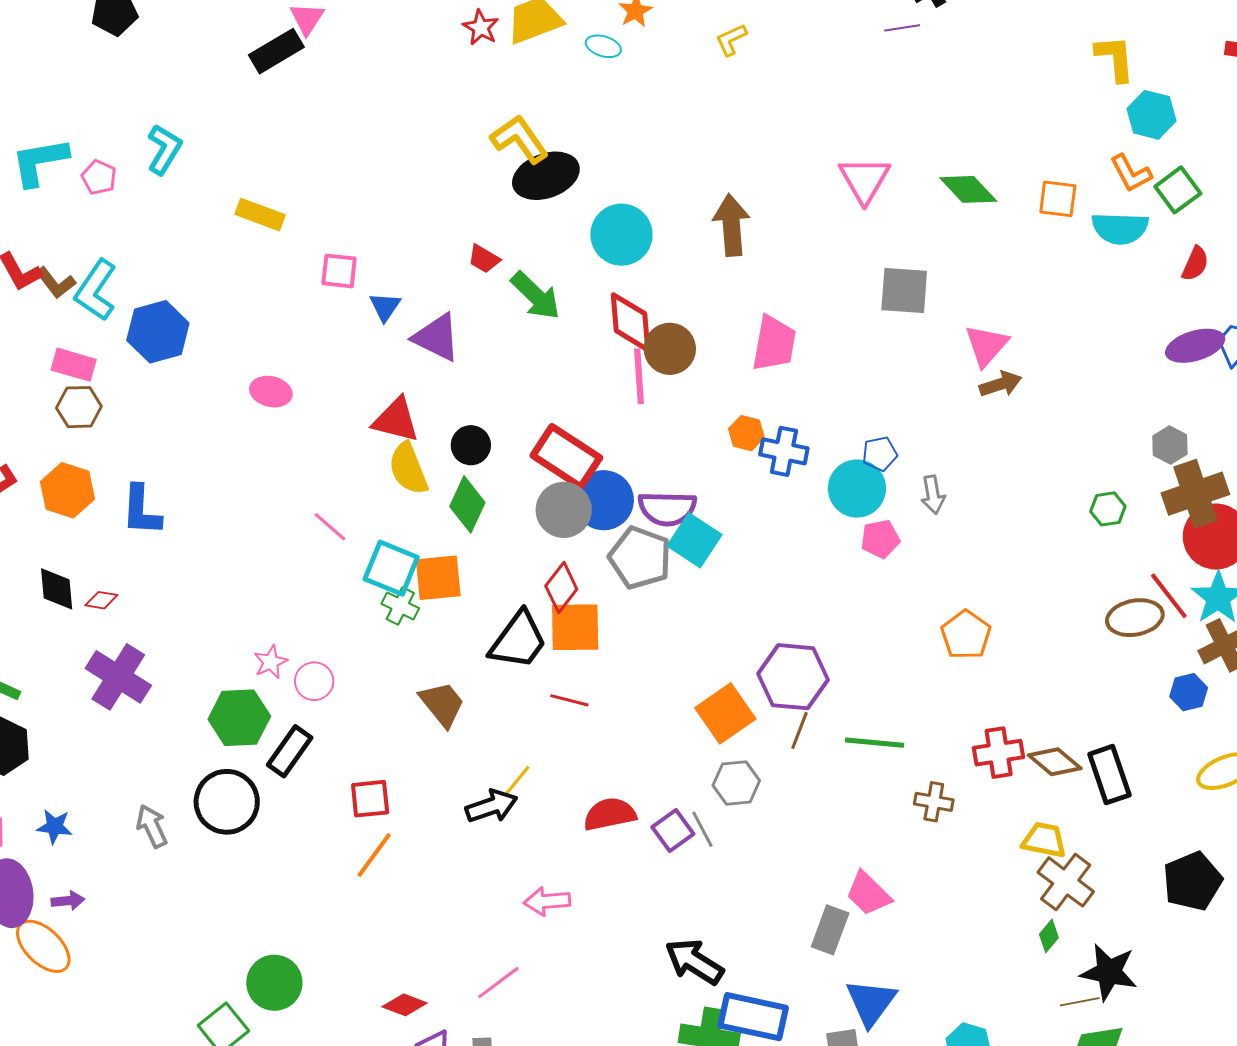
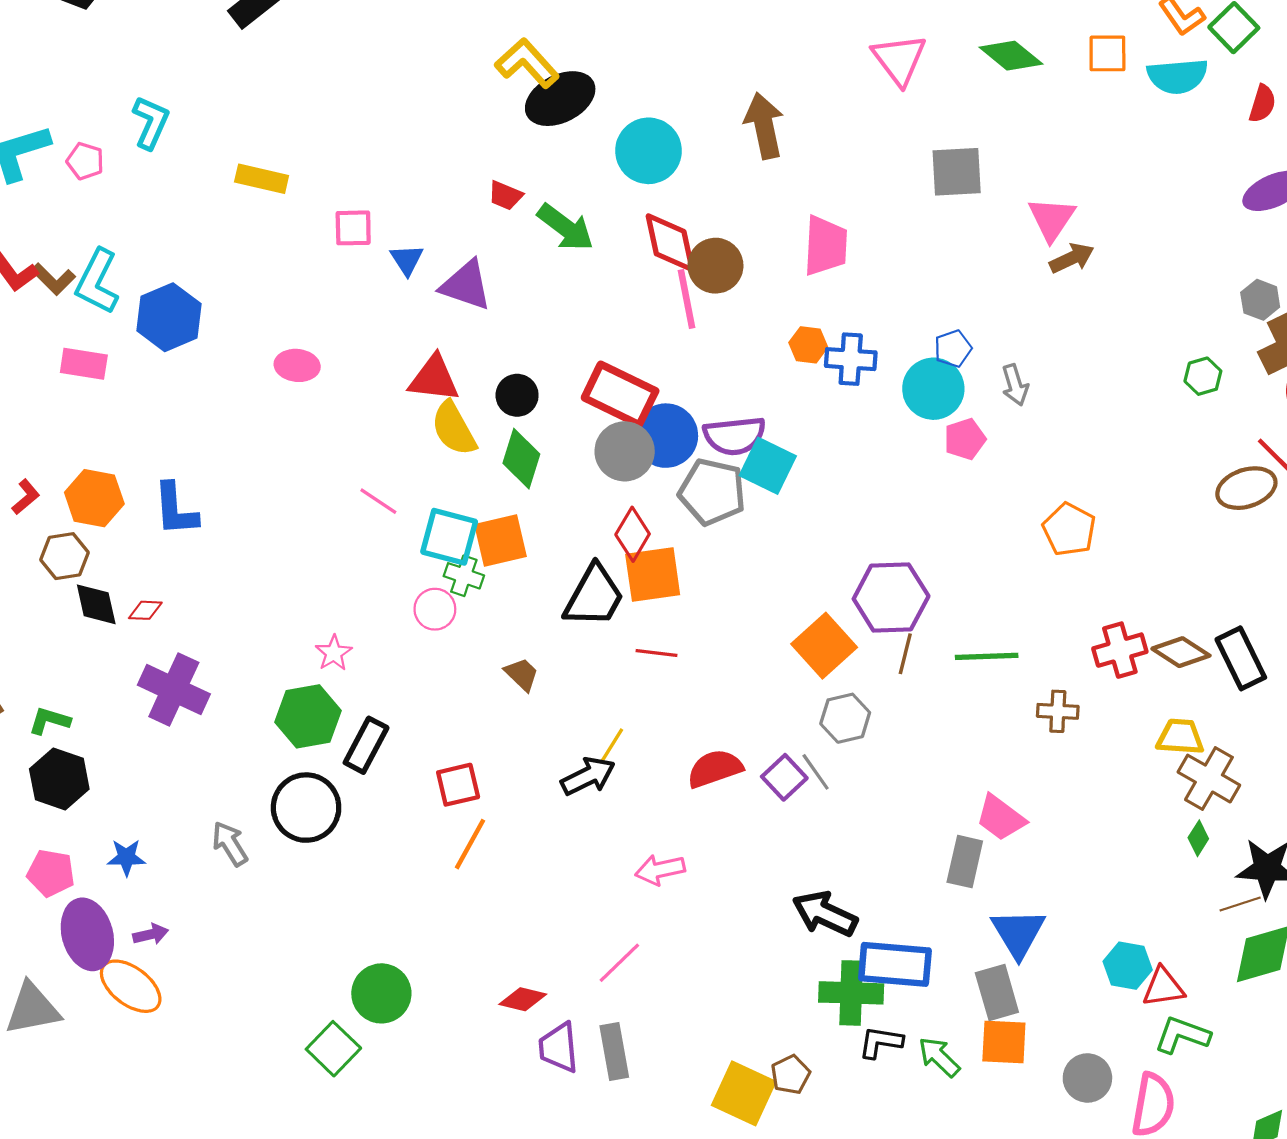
brown hexagon: (79, 407) -> (65, 556), moved
pink circle: (314, 681) -> (435, 609), moved
brown trapezoid: (442, 704) -> (522, 674), size x0.7

